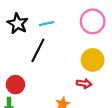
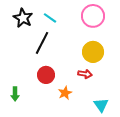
cyan line: (47, 24) -> (50, 18), turned 48
red circle: (15, 85) -> (46, 75), moved

